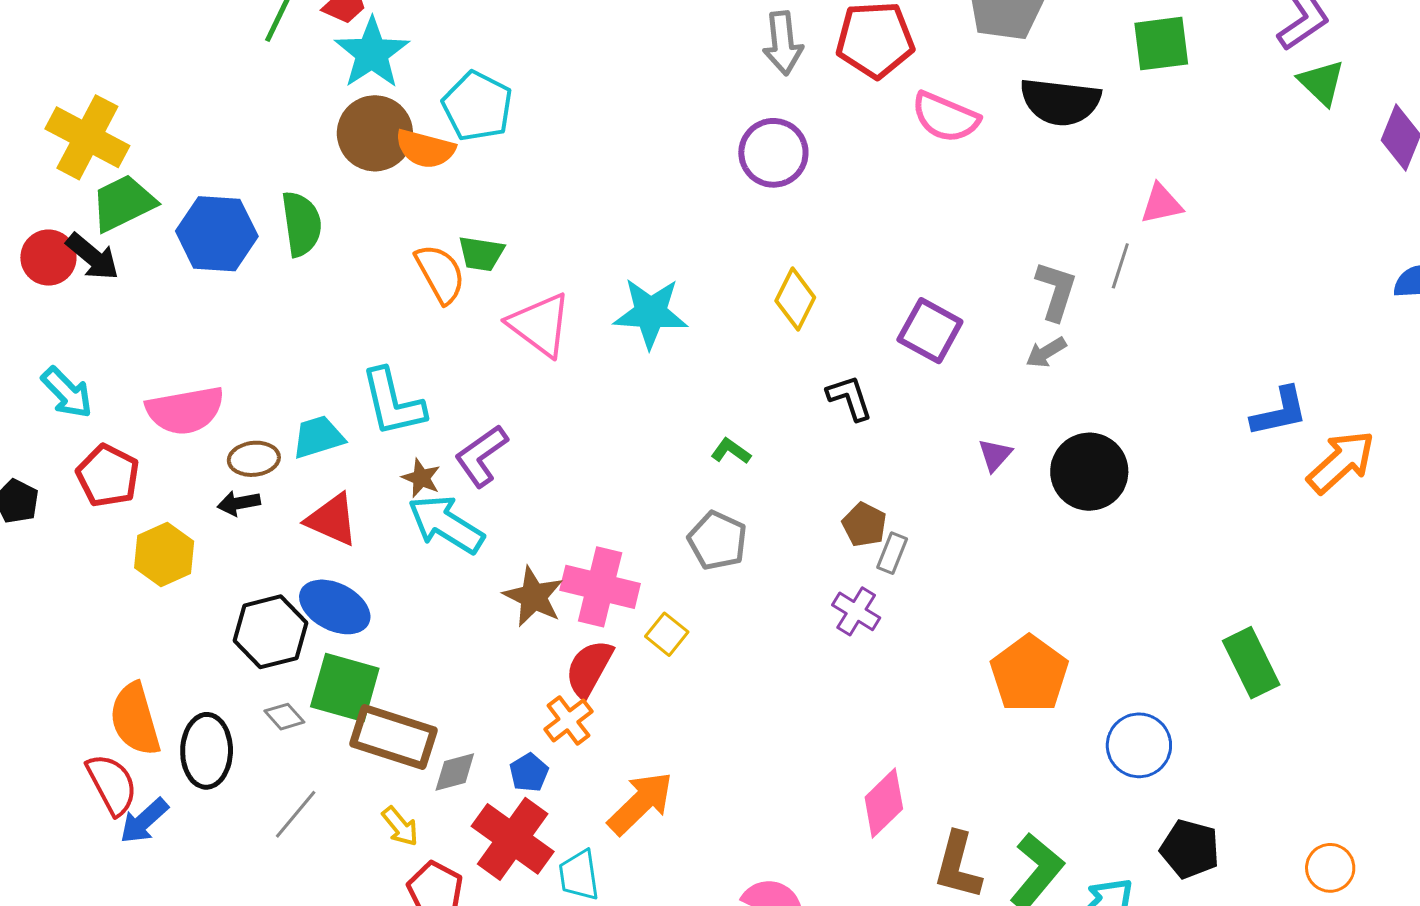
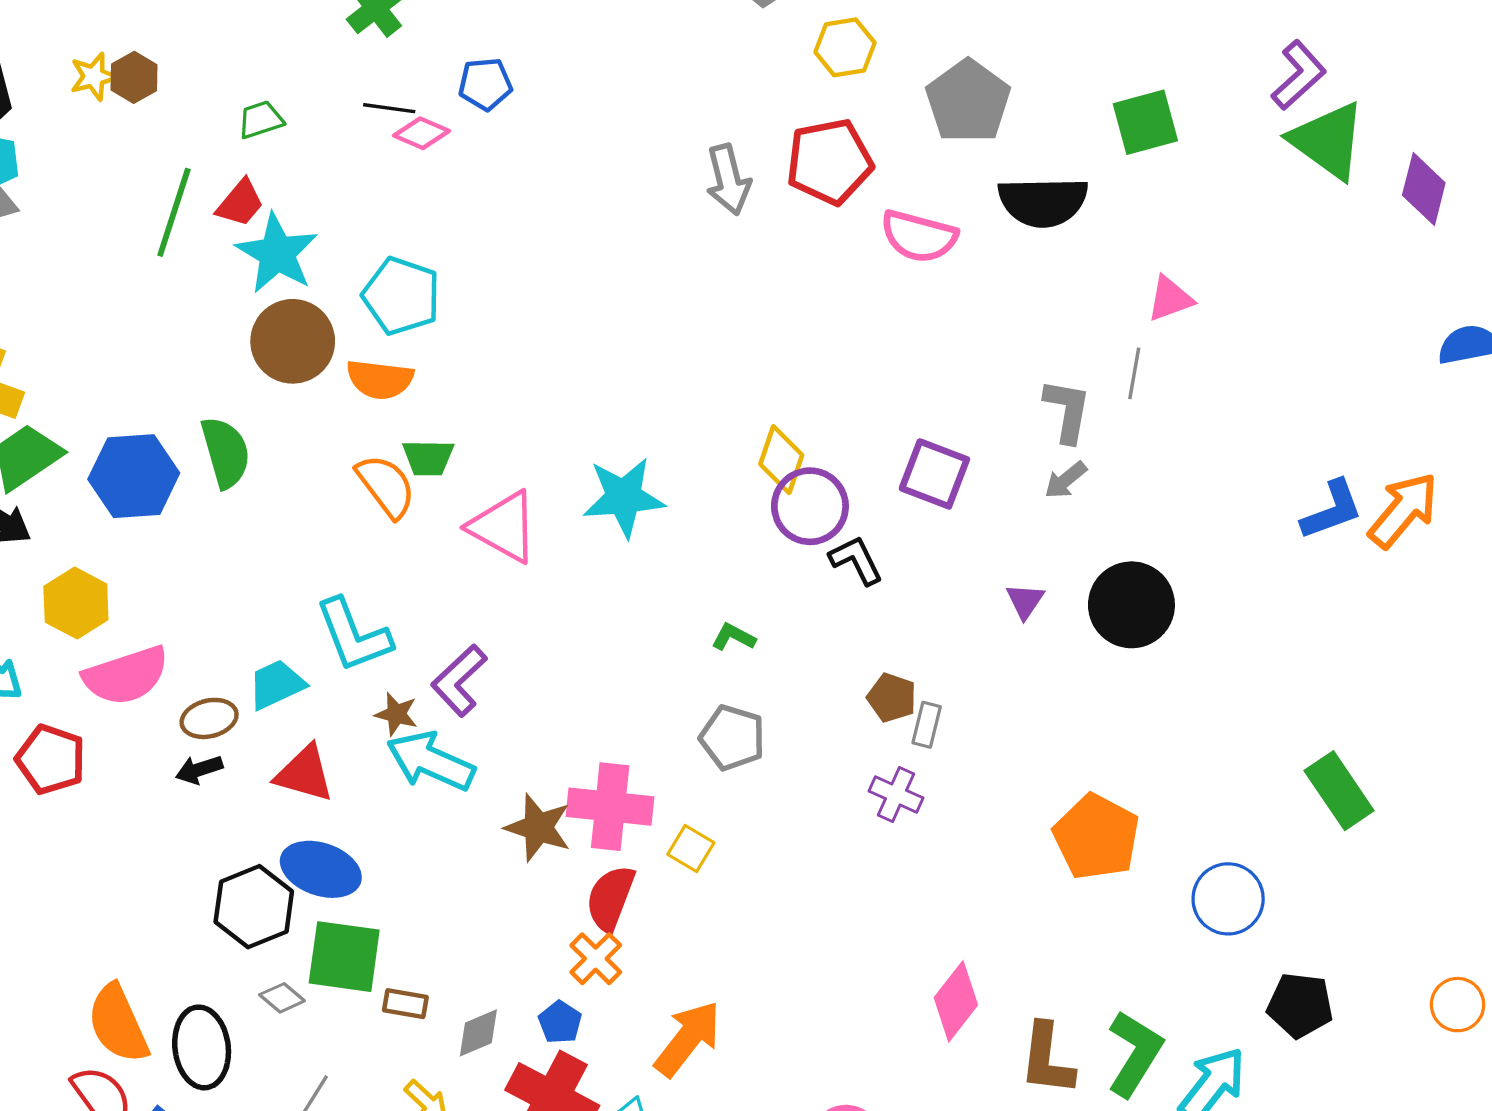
green triangle: (1322, 82) -> (1328, 141), size x1.5
orange semicircle: (425, 149) -> (380, 379), moved
purple circle: (773, 153) -> (810, 506), moved
orange arrow: (1341, 462) -> (1403, 510), moved
yellow hexagon: (164, 555) -> (76, 603), moved
brown rectangle: (393, 737) -> (405, 1004), size x0.5

